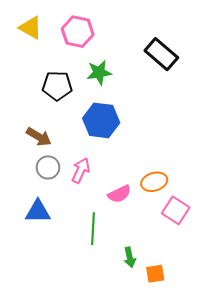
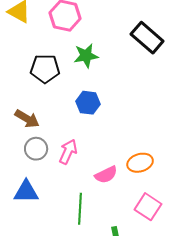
blue hexagon: (101, 120) -> (88, 103), size x0.7
pink square: (176, 210) -> (148, 207), moved

